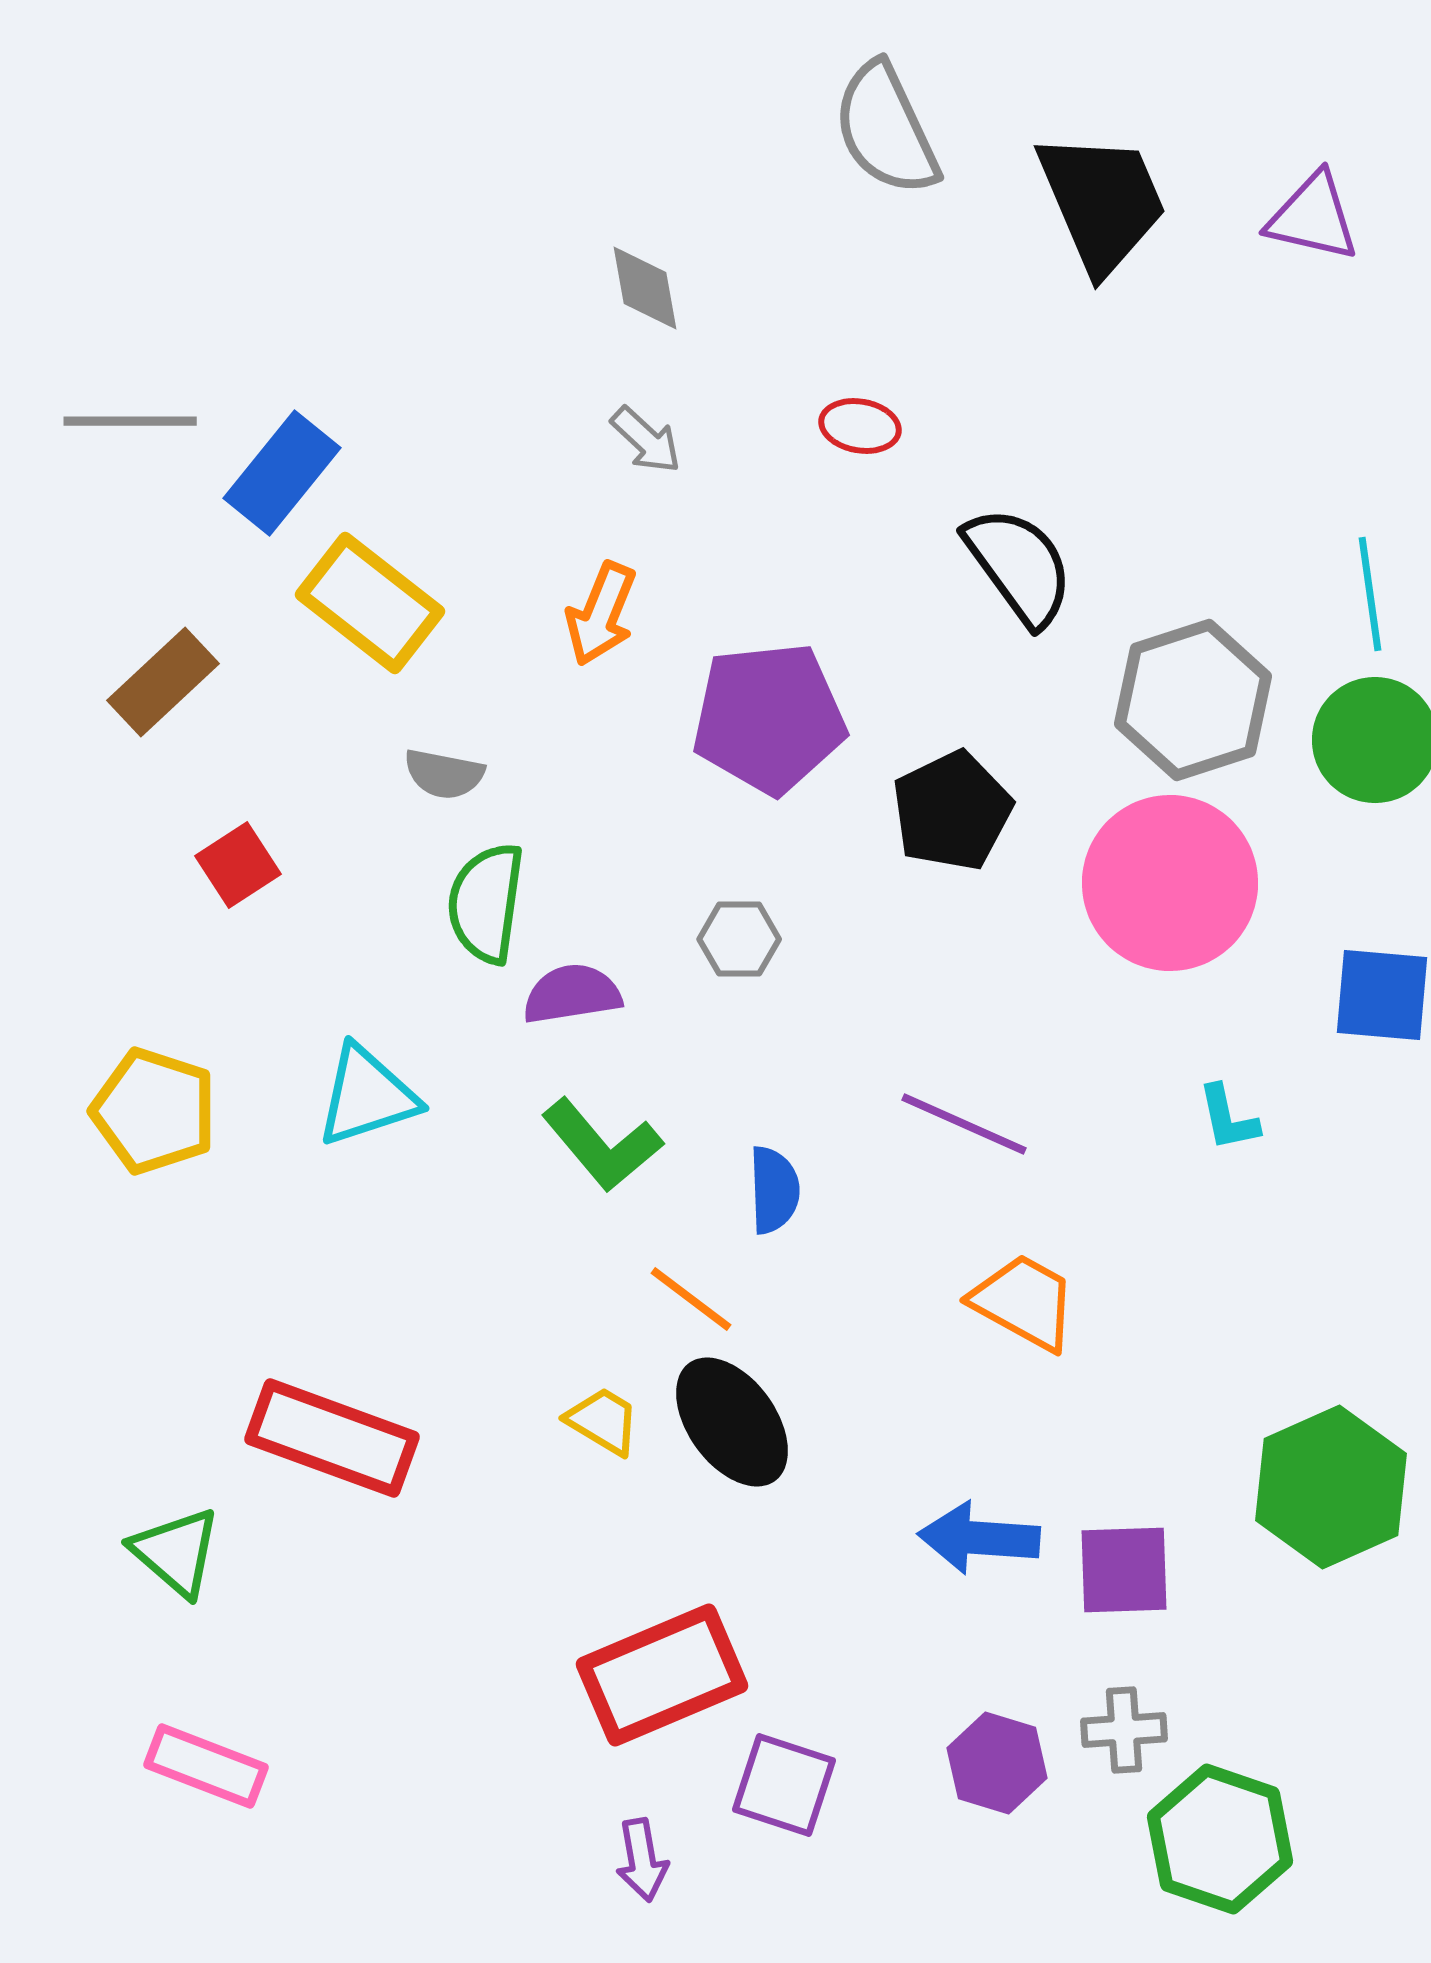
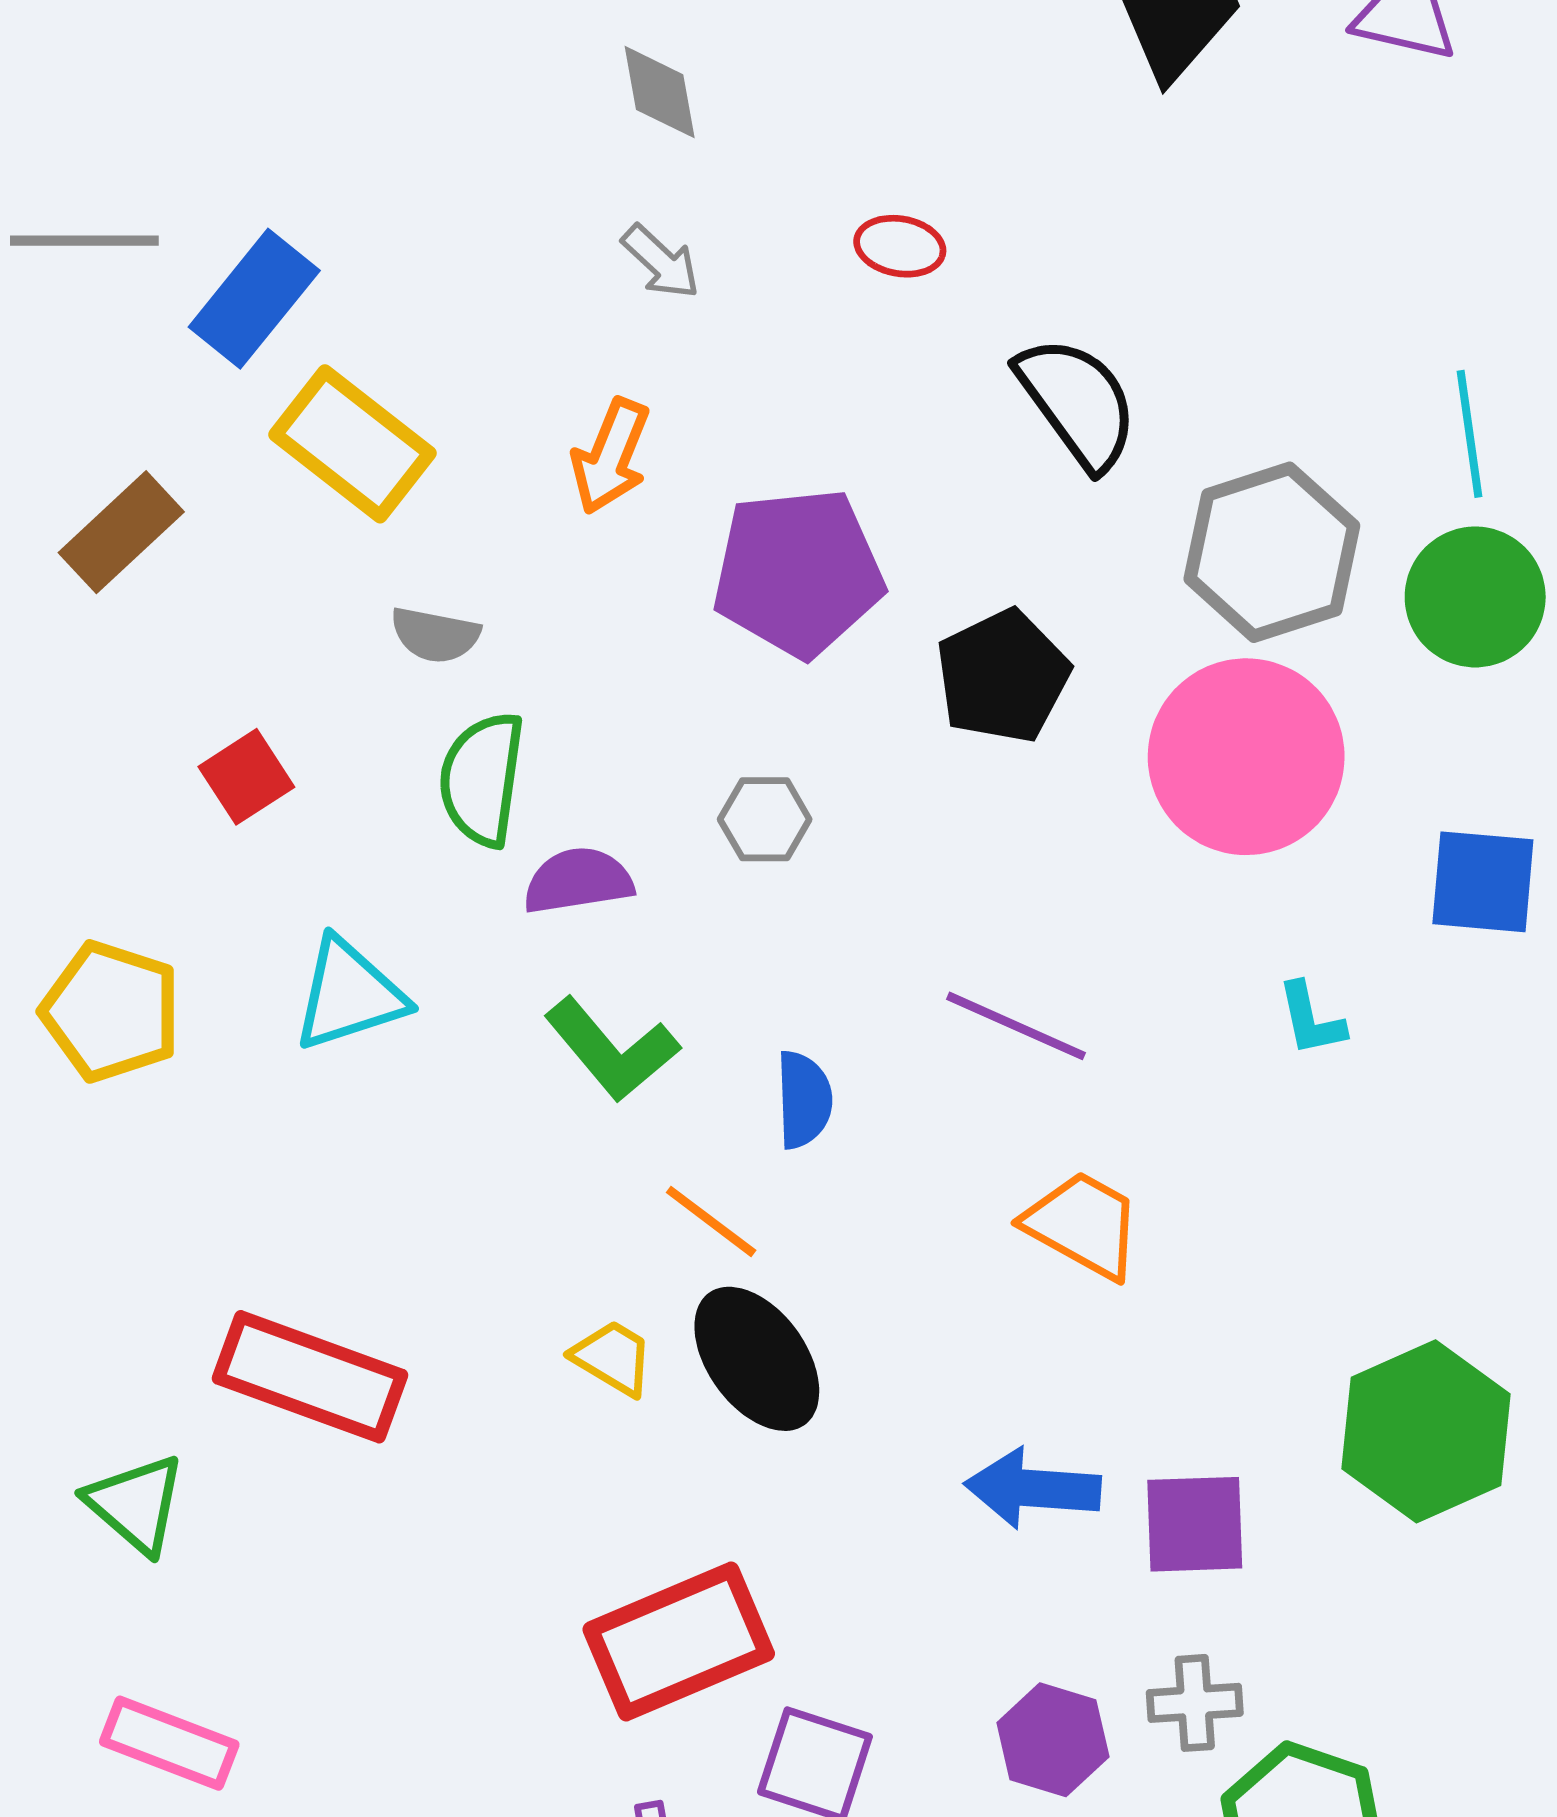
red square: (238, 865) -> (246, 777), moved

